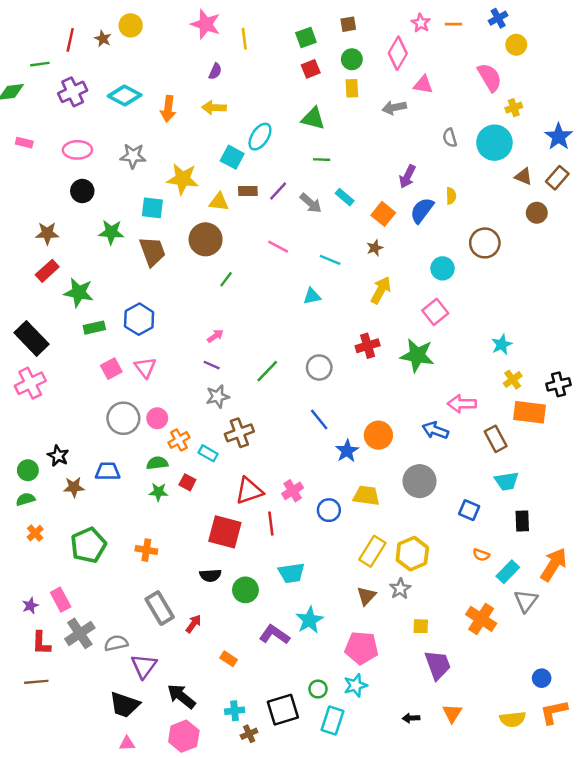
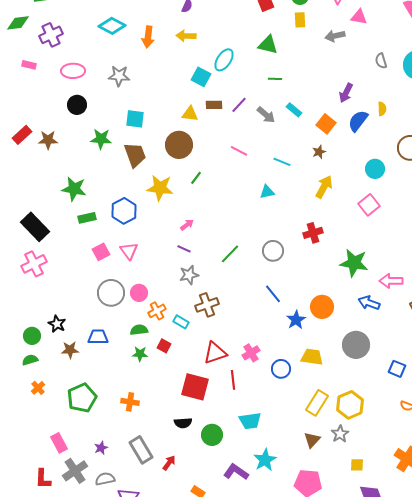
purple cross: (73, 92) -> (51, 35), moved
yellow star: (183, 179) -> (160, 188), moved
red rectangle: (47, 271) -> (22, 135), moved
green star: (417, 355) -> (354, 263), moved
purple star: (30, 606) -> (101, 448), moved

